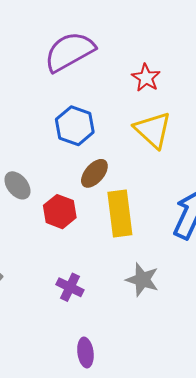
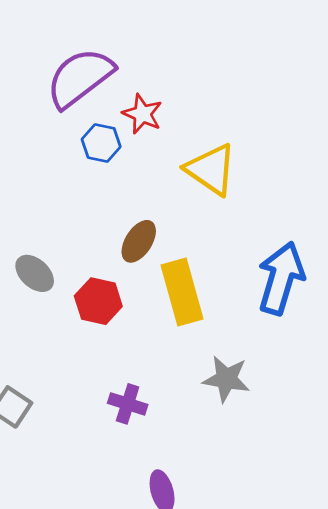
red star: (146, 78) -> (142, 114), moved
blue hexagon: (75, 126) -> (101, 143), moved, size x0.7

